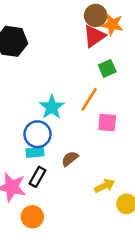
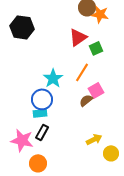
red triangle: (94, 36) -> (78, 37), moved
pink square: (107, 123) -> (96, 90), turned -35
brown semicircle: (70, 159) -> (86, 100), moved

